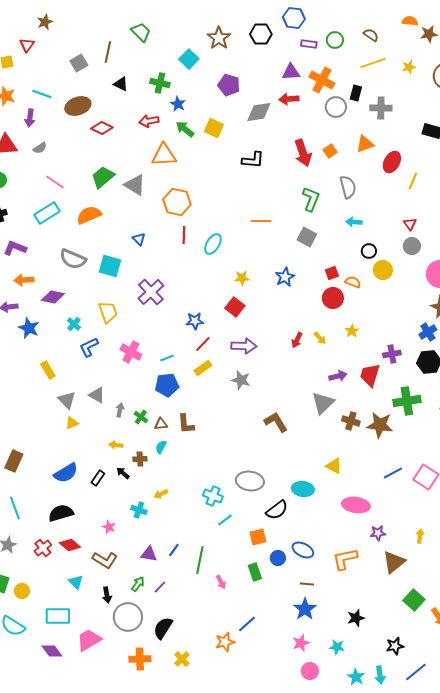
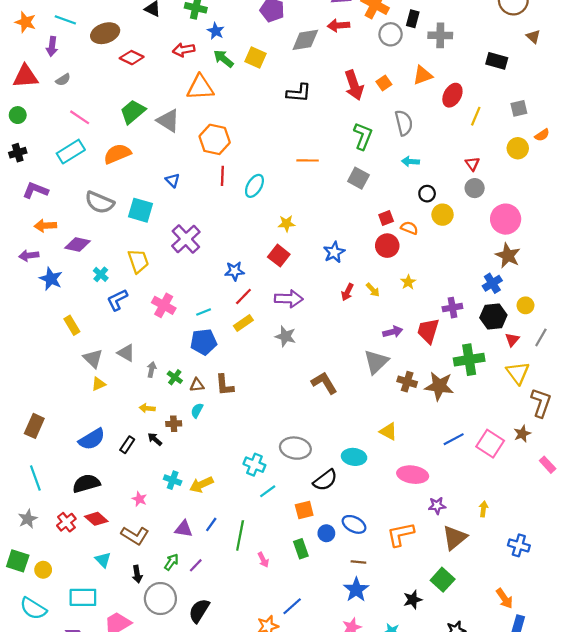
blue star: (285, 277) -> (334, 252), moved
yellow arrow: (161, 494) -> (201, 485), moved, size x1.5
green square: (414, 600) -> (443, 580), moved

